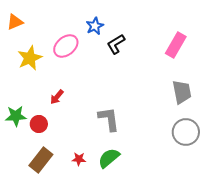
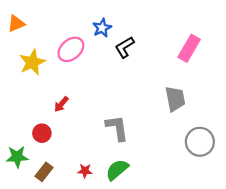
gray trapezoid: (182, 92) -> (175, 99), moved
green star: (16, 116) -> (17, 157), moved
brown rectangle: (41, 160) -> (44, 172), size x0.7

